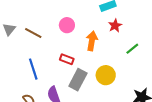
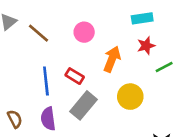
green line: (132, 49) -> (164, 67), moved
blue line: (33, 69) -> (46, 81), moved
yellow circle: (106, 75) -> (130, 97), moved

